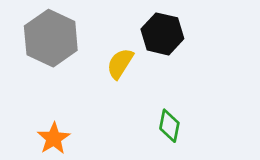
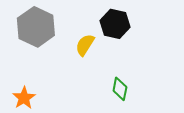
orange star: (54, 138) -> (24, 98), moved

